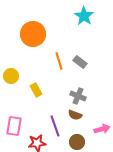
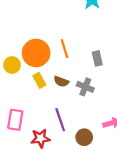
orange circle: (33, 34) -> (36, 53), moved
gray rectangle: (80, 62) -> (97, 58), moved, turned 40
brown semicircle: (75, 115) -> (61, 81), moved

